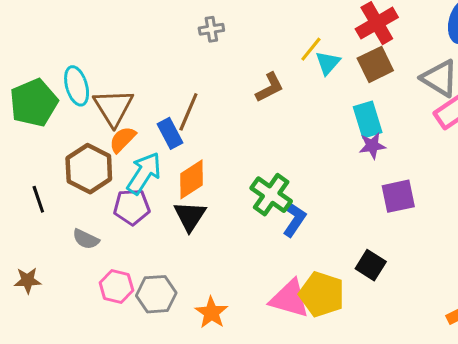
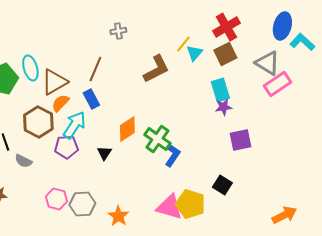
brown L-shape: (270, 87) -> (156, 69), size x1.4
brown triangle: (113, 107) -> (54, 82), turned 32
brown line: (188, 112) -> (95, 69), moved
orange diamond: (191, 179) -> (127, 129), moved
black triangle: (190, 216) -> (104, 153), size x0.7
gray semicircle: (86, 239) -> (23, 161), moved

